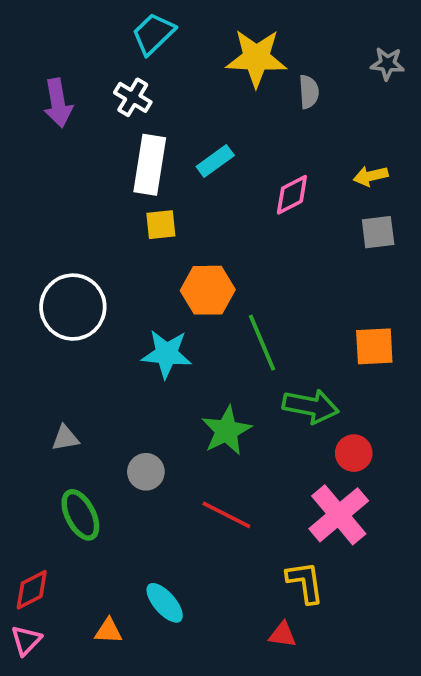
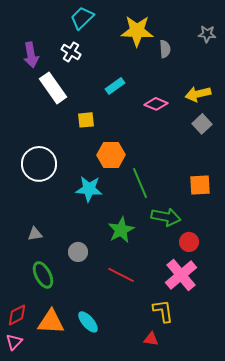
white rectangle: (150, 165) -> (53, 88), moved, turned -44
yellow arrow: (371, 176) -> (198, 94), size x1.4
pink diamond: (292, 195) -> (156, 104), turned 50
gray square: (378, 232) -> (202, 124), turned -36
orange triangle: (108, 631) -> (51, 322), moved, size x1.8

